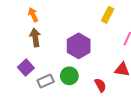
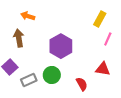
orange arrow: (33, 15) -> (28, 16), moved, turned -48
yellow rectangle: (108, 15) -> (100, 19), moved

